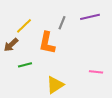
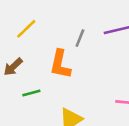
yellow line: (24, 26) -> (26, 29), moved

